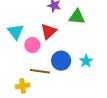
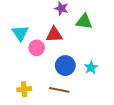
red triangle: (49, 31) -> (54, 35), turned 36
brown line: (40, 71) -> (59, 90), moved

